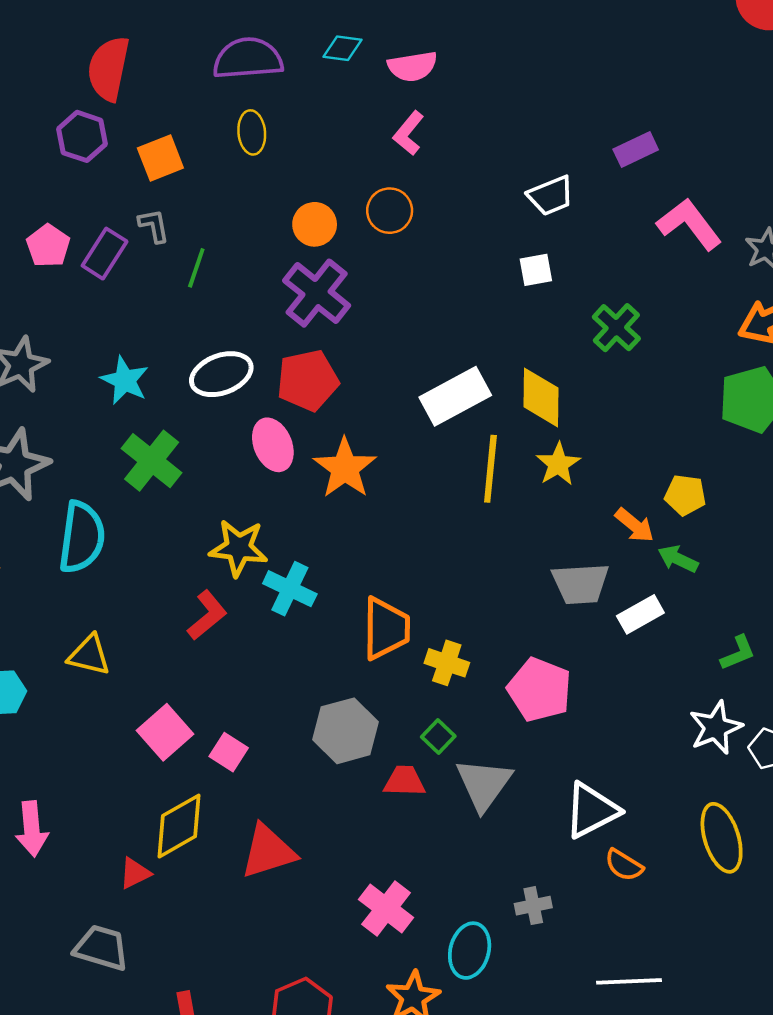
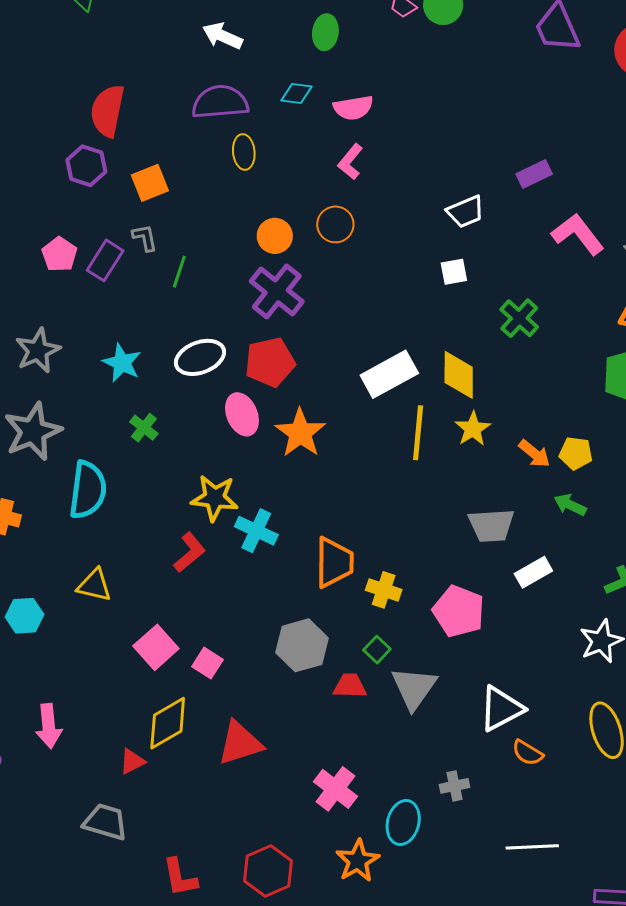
yellow ellipse: (252, 132) -> (244, 152), moved
green cross: (152, 461) -> (144, 428), size x0.6
orange arrow: (635, 525) -> (534, 454), moved
white rectangle: (640, 614) -> (533, 572), moved

